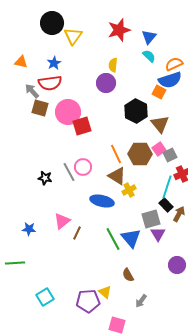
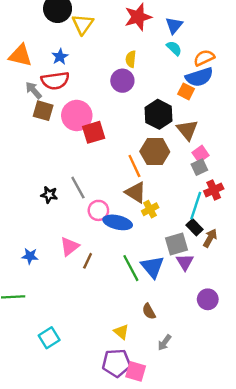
orange triangle: (21, 62) -> (20, 55), size x1.5
pink square: (159, 149) -> (201, 154), moved
brown hexagon: (140, 154) -> (155, 152), moved
pink circle: (83, 167) -> (98, 210), moved
purple pentagon: (88, 301) -> (116, 363), moved

